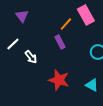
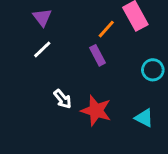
white line: (13, 44) -> (42, 49), moved
white arrow: (31, 57) -> (63, 99), moved

